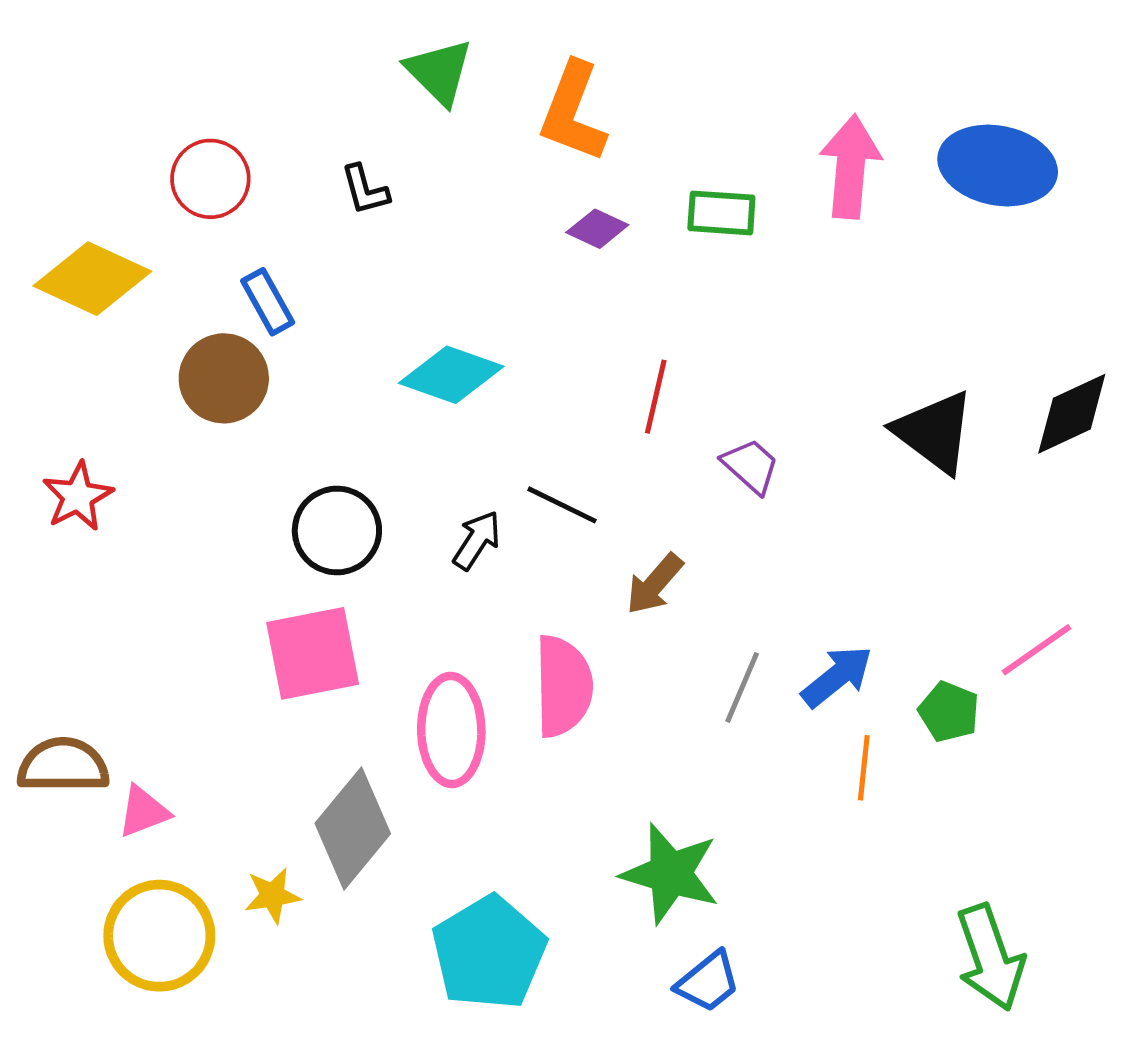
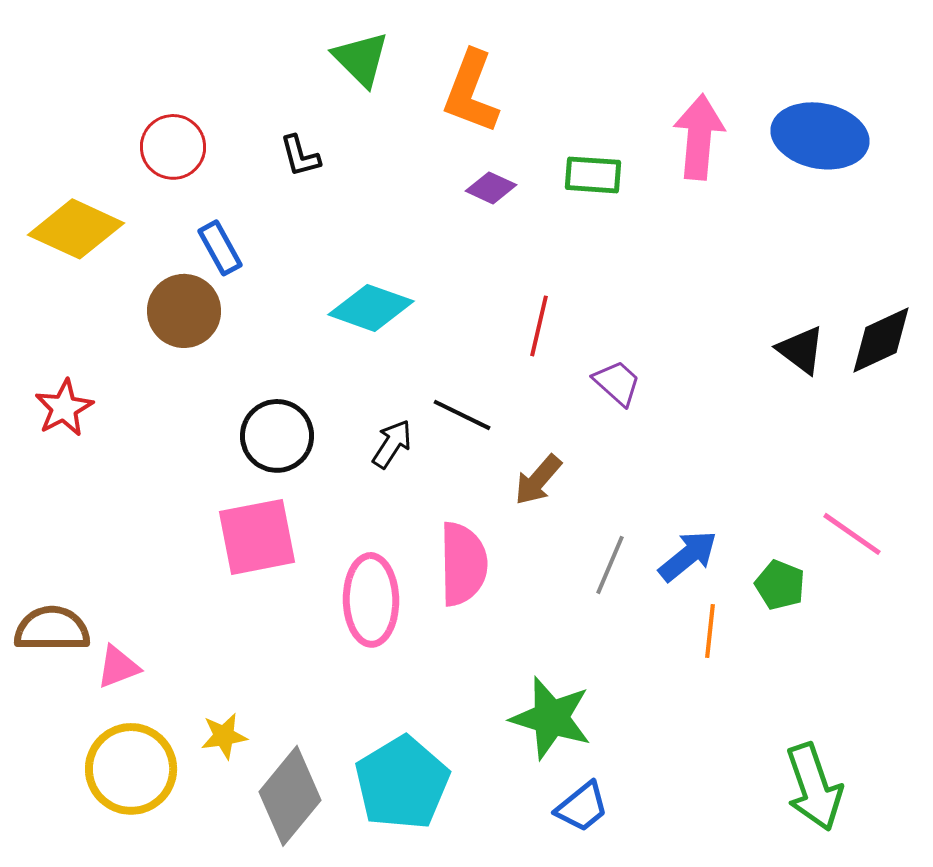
black triangle: (934, 432) -> (801, 350), moved, size x0.7
pink line: (1037, 650) -> (852, 534), turned 70
gray diamond: (353, 829) -> (290, 796), moved

